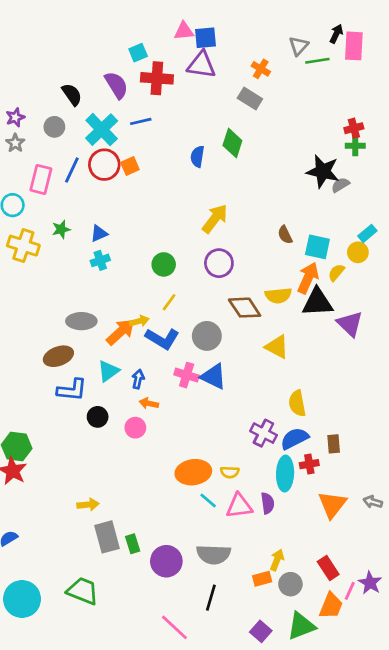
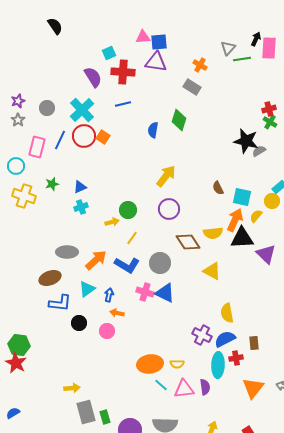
black semicircle: (72, 94) -> (55, 26), moved
blue line: (141, 121) -> (123, 104), moved
green cross: (355, 146) -> (270, 122), turned 32
orange square: (130, 166) -> (103, 137), turned -32
yellow arrow: (139, 321) -> (112, 222), moved

